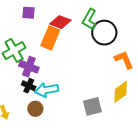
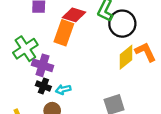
cyan arrow: (47, 90) -> (63, 89), size x0.6
yellow diamond: (121, 92) -> (126, 57), moved

